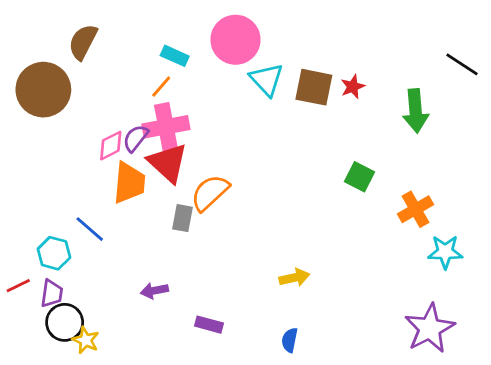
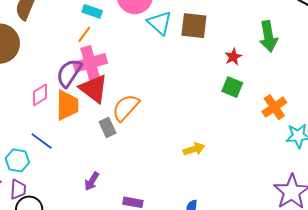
red star: (353, 87) -> (233, 57), moved
purple semicircle: (136, 138) -> (69, 73), size x1.4
pink diamond: (111, 146) -> (40, 95), moved
gray rectangle: (182, 218) -> (108, 127), turned -30
yellow arrow: (294, 278) -> (194, 149), moved
purple arrow: (154, 291) -> (92, 181), turned -42

